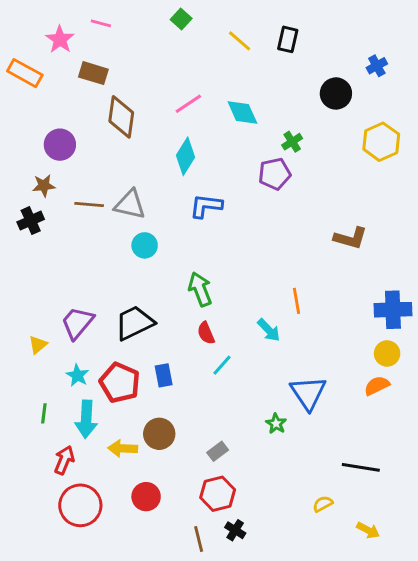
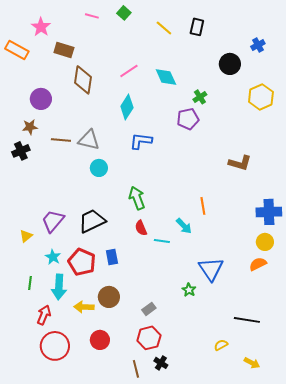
pink line: (101, 23) -> (92, 16), moved
cyan line: (222, 365) -> (162, 241), moved, turned 56

